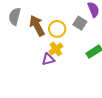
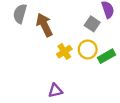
yellow circle: (57, 29) -> (88, 49), moved
purple triangle: (48, 59) -> (55, 90), moved

